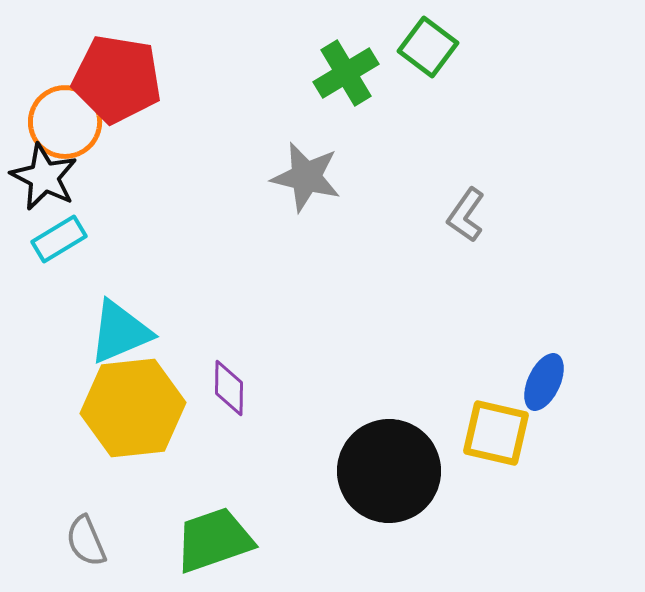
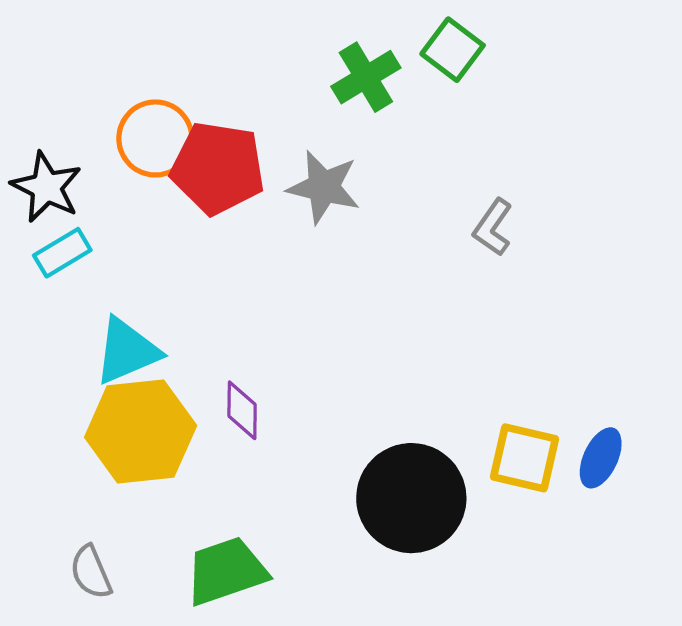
red pentagon: (117, 79) -> (218, 168), moved
orange circle: (65, 122) -> (155, 138), moved
blue ellipse: (544, 382) -> (601, 458), moved

